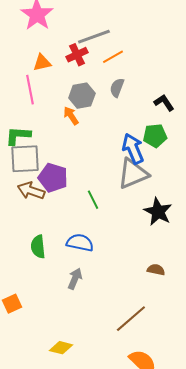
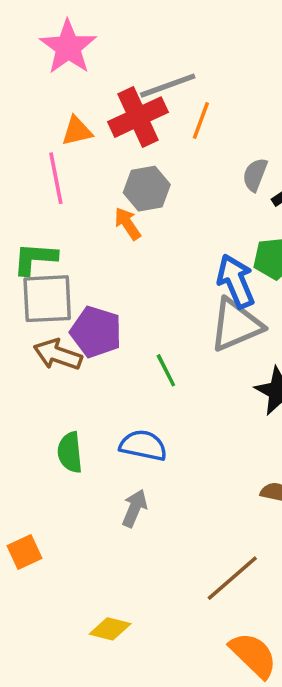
red cross: (77, 55) -> (138, 117), size x1.5
orange line: (113, 57) -> (201, 121), turned -40
gray semicircle: (117, 88) -> (255, 175), moved

